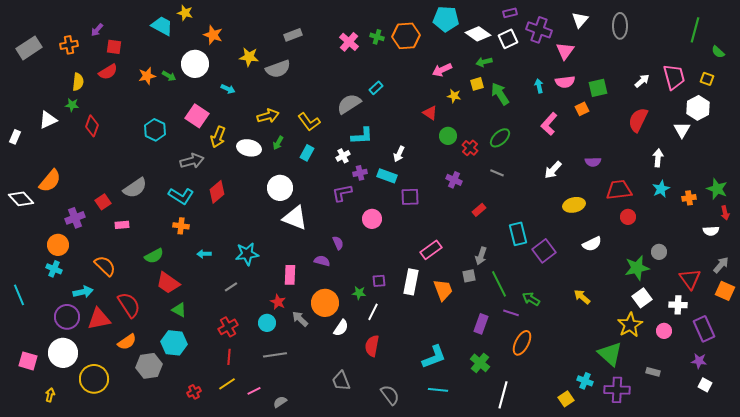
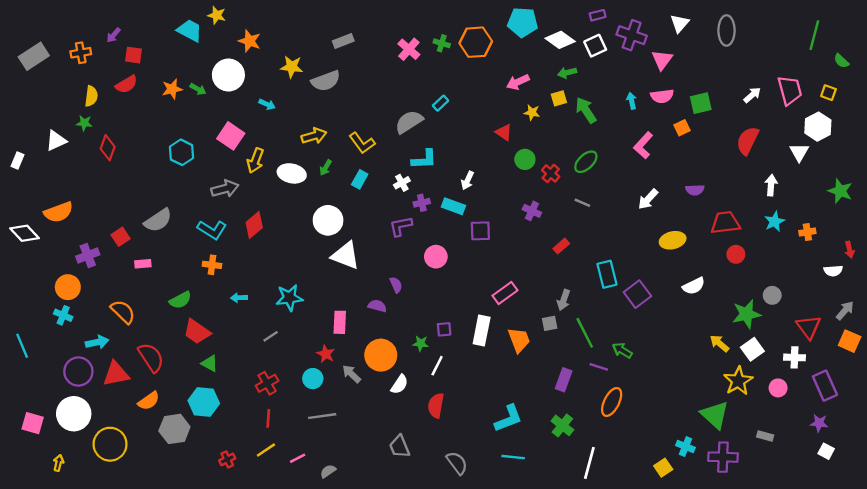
orange semicircle: (50, 181) -> (58, 212), turned 30
green star: (717, 189) -> (840, 191), moved
yellow arrow: (582, 297) -> (719, 343), moved

